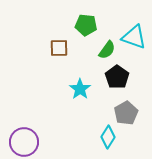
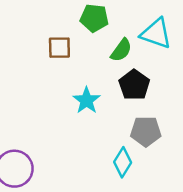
gray pentagon: (126, 113) -> (146, 131), turned 30

